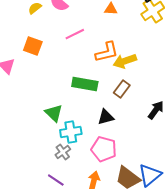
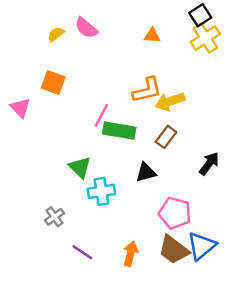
pink line: (75, 34) -> (101, 115), moved, turned -36
pink pentagon: (104, 149) -> (175, 213), moved
gray cross: (63, 152) -> (55, 217), moved

